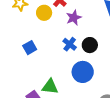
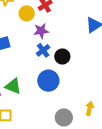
purple star: (74, 18) -> (41, 31), moved

